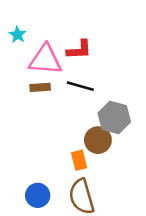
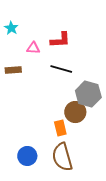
pink triangle: (45, 60) -> (33, 48), size x0.5
brown rectangle: (40, 87) -> (13, 70), moved

